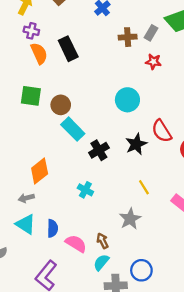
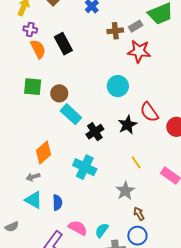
gray rectangle: (151, 33) -> (136, 26), turned 32
red star: (153, 62) -> (139, 51), size x1.6
cyan cross: (85, 190) -> (85, 167), size x1.6
brown arrow: (103, 241) -> (139, 214), moved
pink semicircle: (76, 244) -> (78, 228), moved

